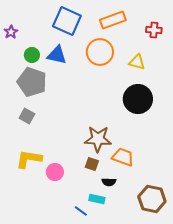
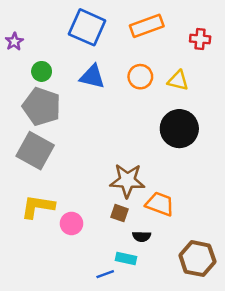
orange circle: (100, 52) -> (140, 77), moved, size x0.7
blue triangle: (57, 55) -> (92, 77), moved
gray square: (27, 116) -> (35, 151), size x1.8
blue line: (81, 211) -> (105, 274), turned -56

